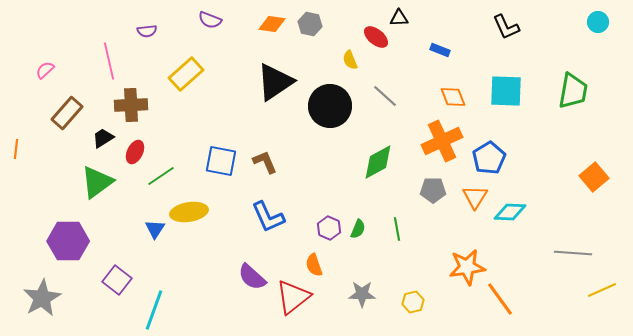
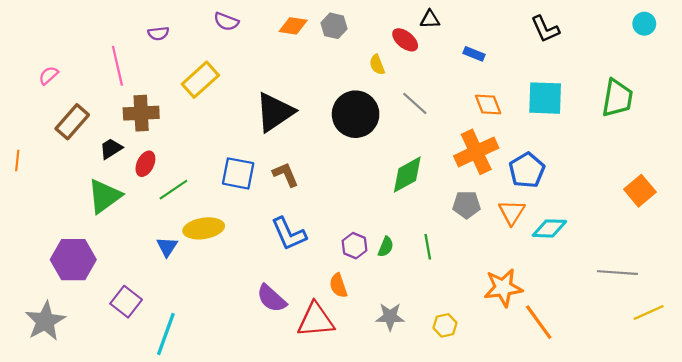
black triangle: (275, 82) -> (275, 112), moved
red triangle: (293, 297) -> (316, 320), turned 33

